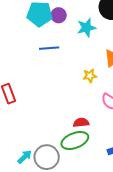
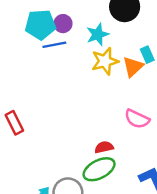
blue line: (49, 48) -> (54, 45), moved
yellow star: (90, 76) -> (105, 61), moved, size x1.6

